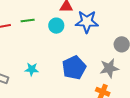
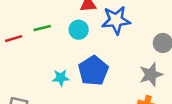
blue pentagon: (74, 68) -> (93, 71), moved
cyan star: (32, 69) -> (61, 78), moved

